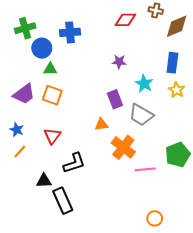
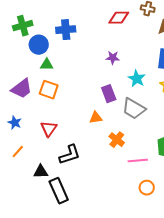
orange cross: (123, 147) -> (117, 140), size x0.7
orange line: (20, 152) -> (18, 152), moved
orange circle: (155, 218) -> (147, 188), moved

